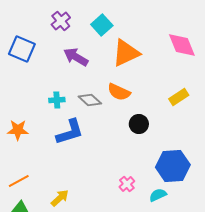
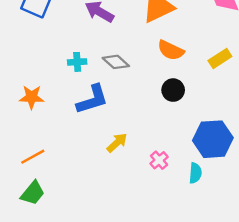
orange semicircle: (119, 92) -> (171, 50), moved
cyan semicircle: (158, 195) -> (195, 173), turned 120
yellow arrow: (60, 198) -> (117, 143), moved

